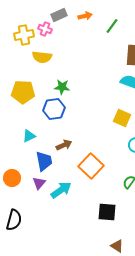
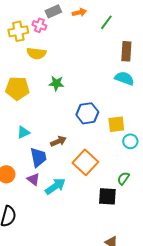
blue hexagon: (54, 109) -> (87, 113), moved
yellow square: (122, 118) -> (116, 124), moved, turned -30
purple triangle: (39, 183) -> (33, 179), turned -32
black square: (107, 212) -> (107, 196), moved

